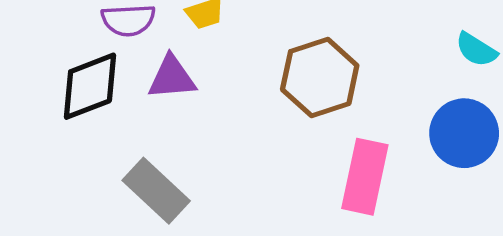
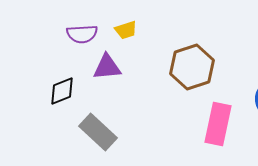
black diamond: (90, 86) -> (62, 91), moved, size x0.7

